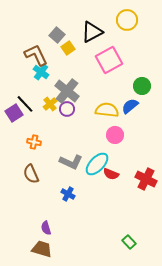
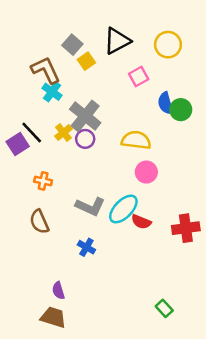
yellow circle: (127, 20) -> (168, 45), moved
pink square: (109, 60) -> (139, 76), size x0.6
blue semicircle: (130, 106) -> (165, 103), moved, turned -66
red cross: (146, 179) -> (186, 228), turned -35

